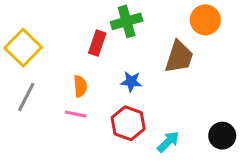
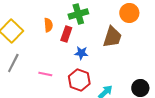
red rectangle: (97, 43) -> (66, 34), moved
orange semicircle: (80, 86) -> (48, 25), moved

